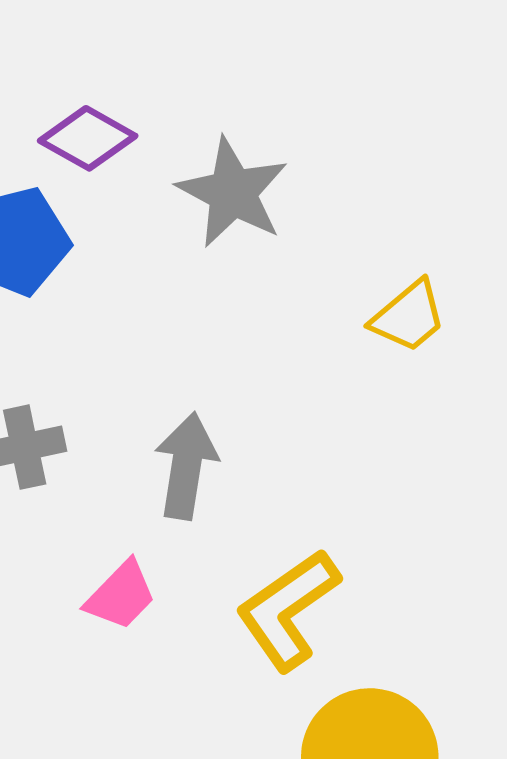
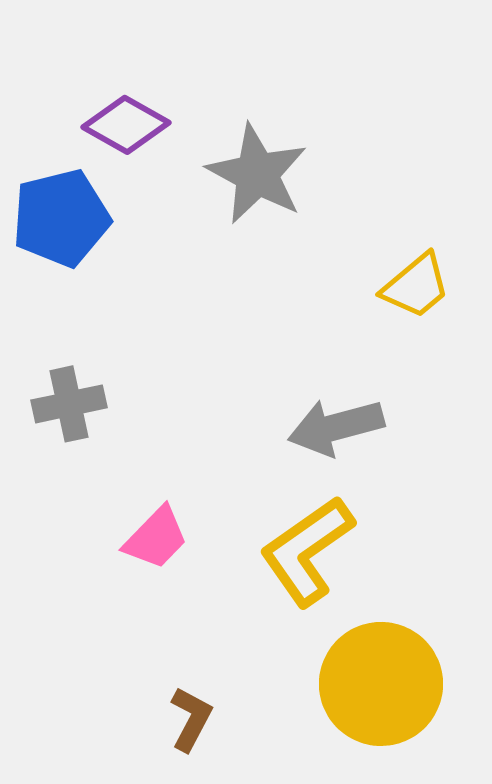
gray arrow: (186, 466) -> (336, 427), moved, turned -114

